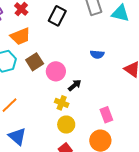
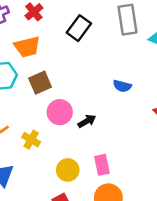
pink circle: (56, 71) -> (60, 112), moved
yellow cross: (62, 103) -> (31, 140), moved
pink rectangle: (106, 115) -> (102, 165), moved

